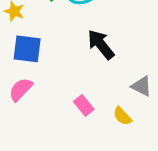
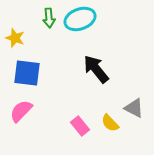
yellow semicircle: (122, 116) -> (110, 123), moved

